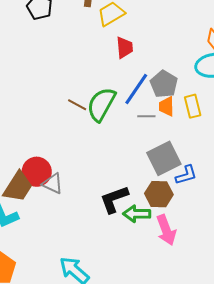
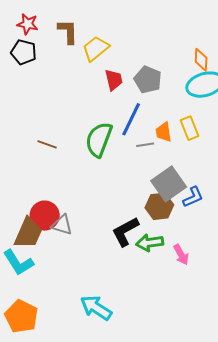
gray pentagon: (164, 84) -> (148, 80), moved
brown line: (77, 105) -> (47, 144), moved
brown hexagon: (159, 194) -> (159, 206), moved
pink arrow: (166, 230) -> (181, 255), size x0.7

